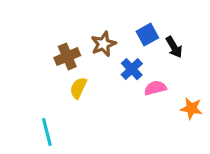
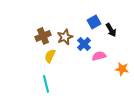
brown star: (103, 44) -> (65, 37), moved
cyan line: (47, 132) -> (46, 84), moved

